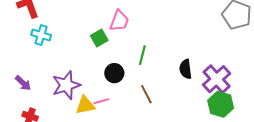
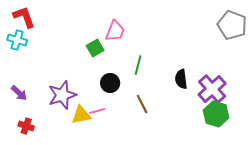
cyan cross: (41, 35) -> (17, 40), moved

